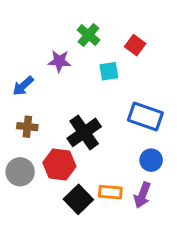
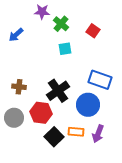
purple star: (59, 61) -> (42, 12), moved
cyan square: (109, 71) -> (65, 49), moved
blue arrow: (23, 86) -> (16, 35), moved
blue circle: (151, 160) -> (88, 105), moved, size x1.5

